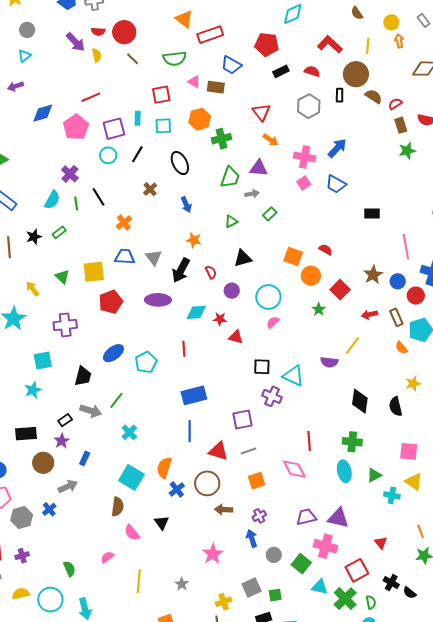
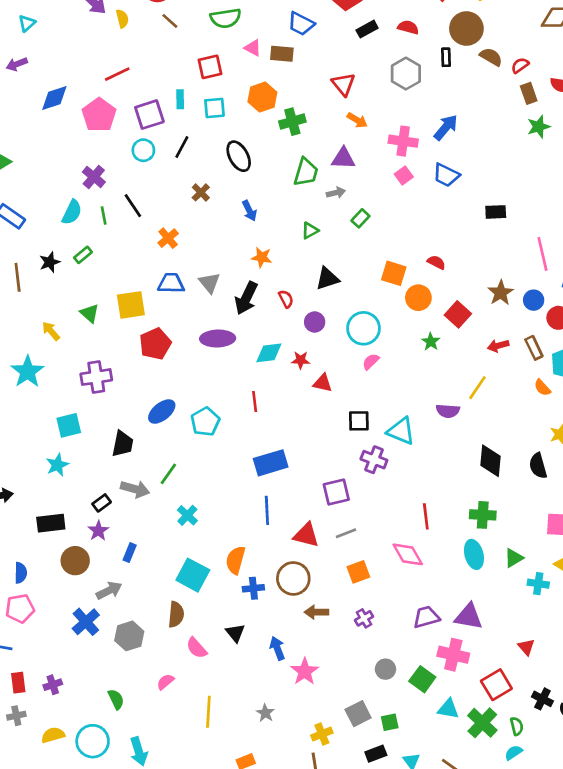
blue cross: (177, 489) -> (253, 588), turned 35
blue cross: (49, 509) -> (86, 622), size x1.5
gray hexagon: (22, 518) -> (129, 636), moved
blue arrow: (252, 538) -> (277, 648), moved

